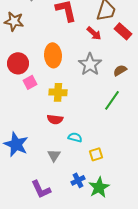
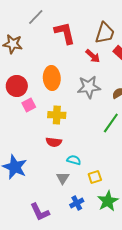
gray star: (90, 64) -> (89, 87), turned 30
gray triangle: (54, 155) -> (63, 178), moved
green star: (99, 187) -> (108, 201), moved

